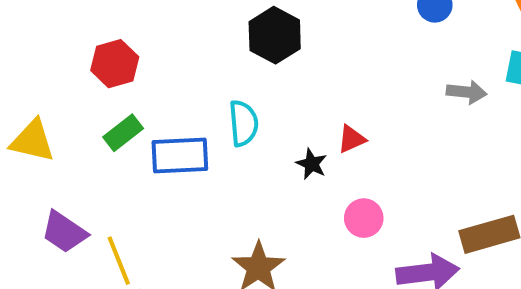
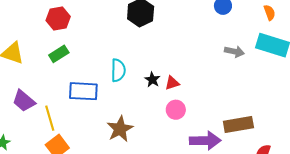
cyan semicircle: (243, 123) -> (118, 70), moved
red triangle: (351, 139) -> (172, 83), moved
blue rectangle: (180, 155) -> (83, 91), moved

